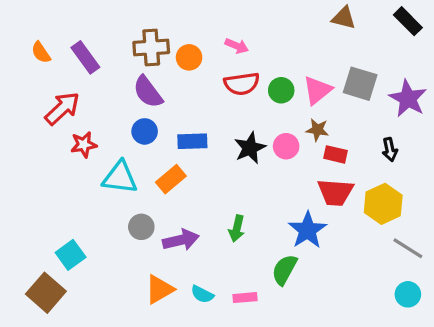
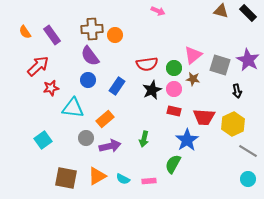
brown triangle: (344, 18) -> (221, 11), moved
pink arrow: (237, 46) -> (158, 11), moved
red semicircle: (242, 84) -> (147, 64), moved
gray square: (360, 84) -> (220, 65), moved
green circle: (281, 90) -> (174, 68), moved
blue rectangle: (192, 141) -> (117, 86), turned -54
red rectangle: (335, 154) -> (174, 111), moved
orange rectangle: (171, 179) -> (105, 119), moved
cyan square: (71, 255) -> (43, 140), moved
brown square: (46, 293) -> (66, 178), moved, turned -30

